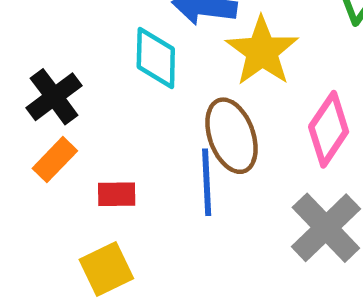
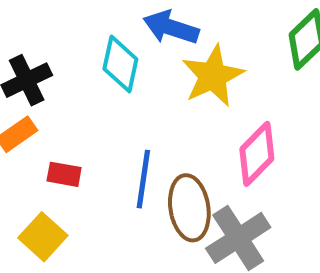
brown ellipse: (231, 136) -> (189, 208), moved
yellow square: (106, 269) -> (43, 237), turned -33

